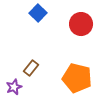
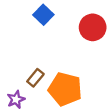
orange pentagon: (77, 78) -> (65, 89), moved

